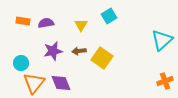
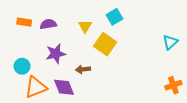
cyan triangle: (162, 40) -> (170, 42), size x0.7
brown arrow: (79, 51) -> (83, 69), moved
yellow square: (102, 58) -> (105, 44), moved
orange triangle: (34, 83) -> (36, 87), turned 30

